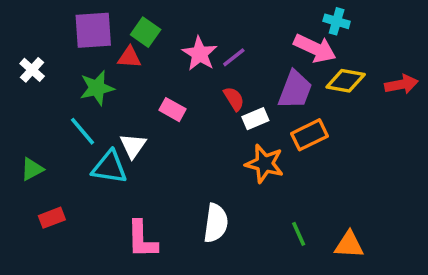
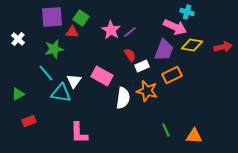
pink rectangle: (173, 110) -> (102, 76), moved, size x1.5
white semicircle: (216, 223) -> (123, 98), moved

